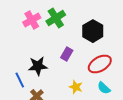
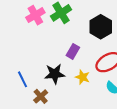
black star: (38, 66) -> (55, 74), moved
yellow star: (76, 87) -> (82, 77), moved

